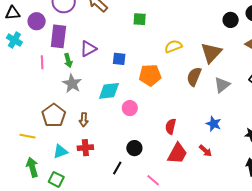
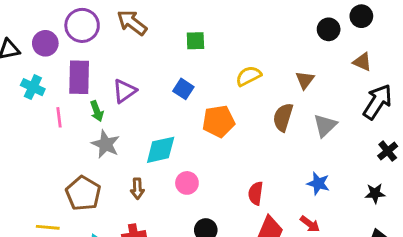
purple circle: (37, 21) -> (45, 43), moved
cyan cross: (14, 40) -> (33, 87), moved
brown triangle: (211, 53) -> (305, 80), size x0.6
blue square: (119, 59) -> (183, 89), moved, turned 32
pink circle: (130, 108) -> (187, 183), moved
brown arrow: (84, 120) -> (137, 189), moved

